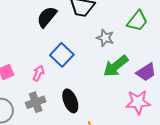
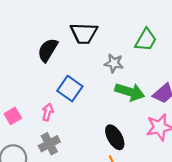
green arrow: (116, 66) -> (130, 92), turned -116
black ellipse: (70, 101) -> (115, 137), moved

